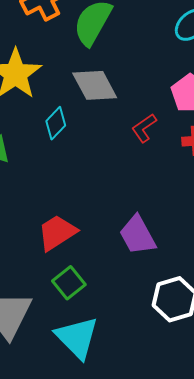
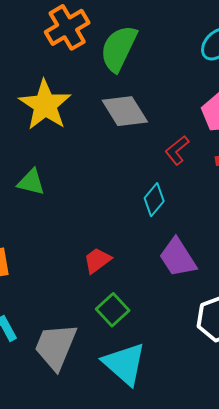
cyan diamond: (56, 123) -> (154, 200), moved
red trapezoid: (57, 233) -> (97, 260), size x0.7

